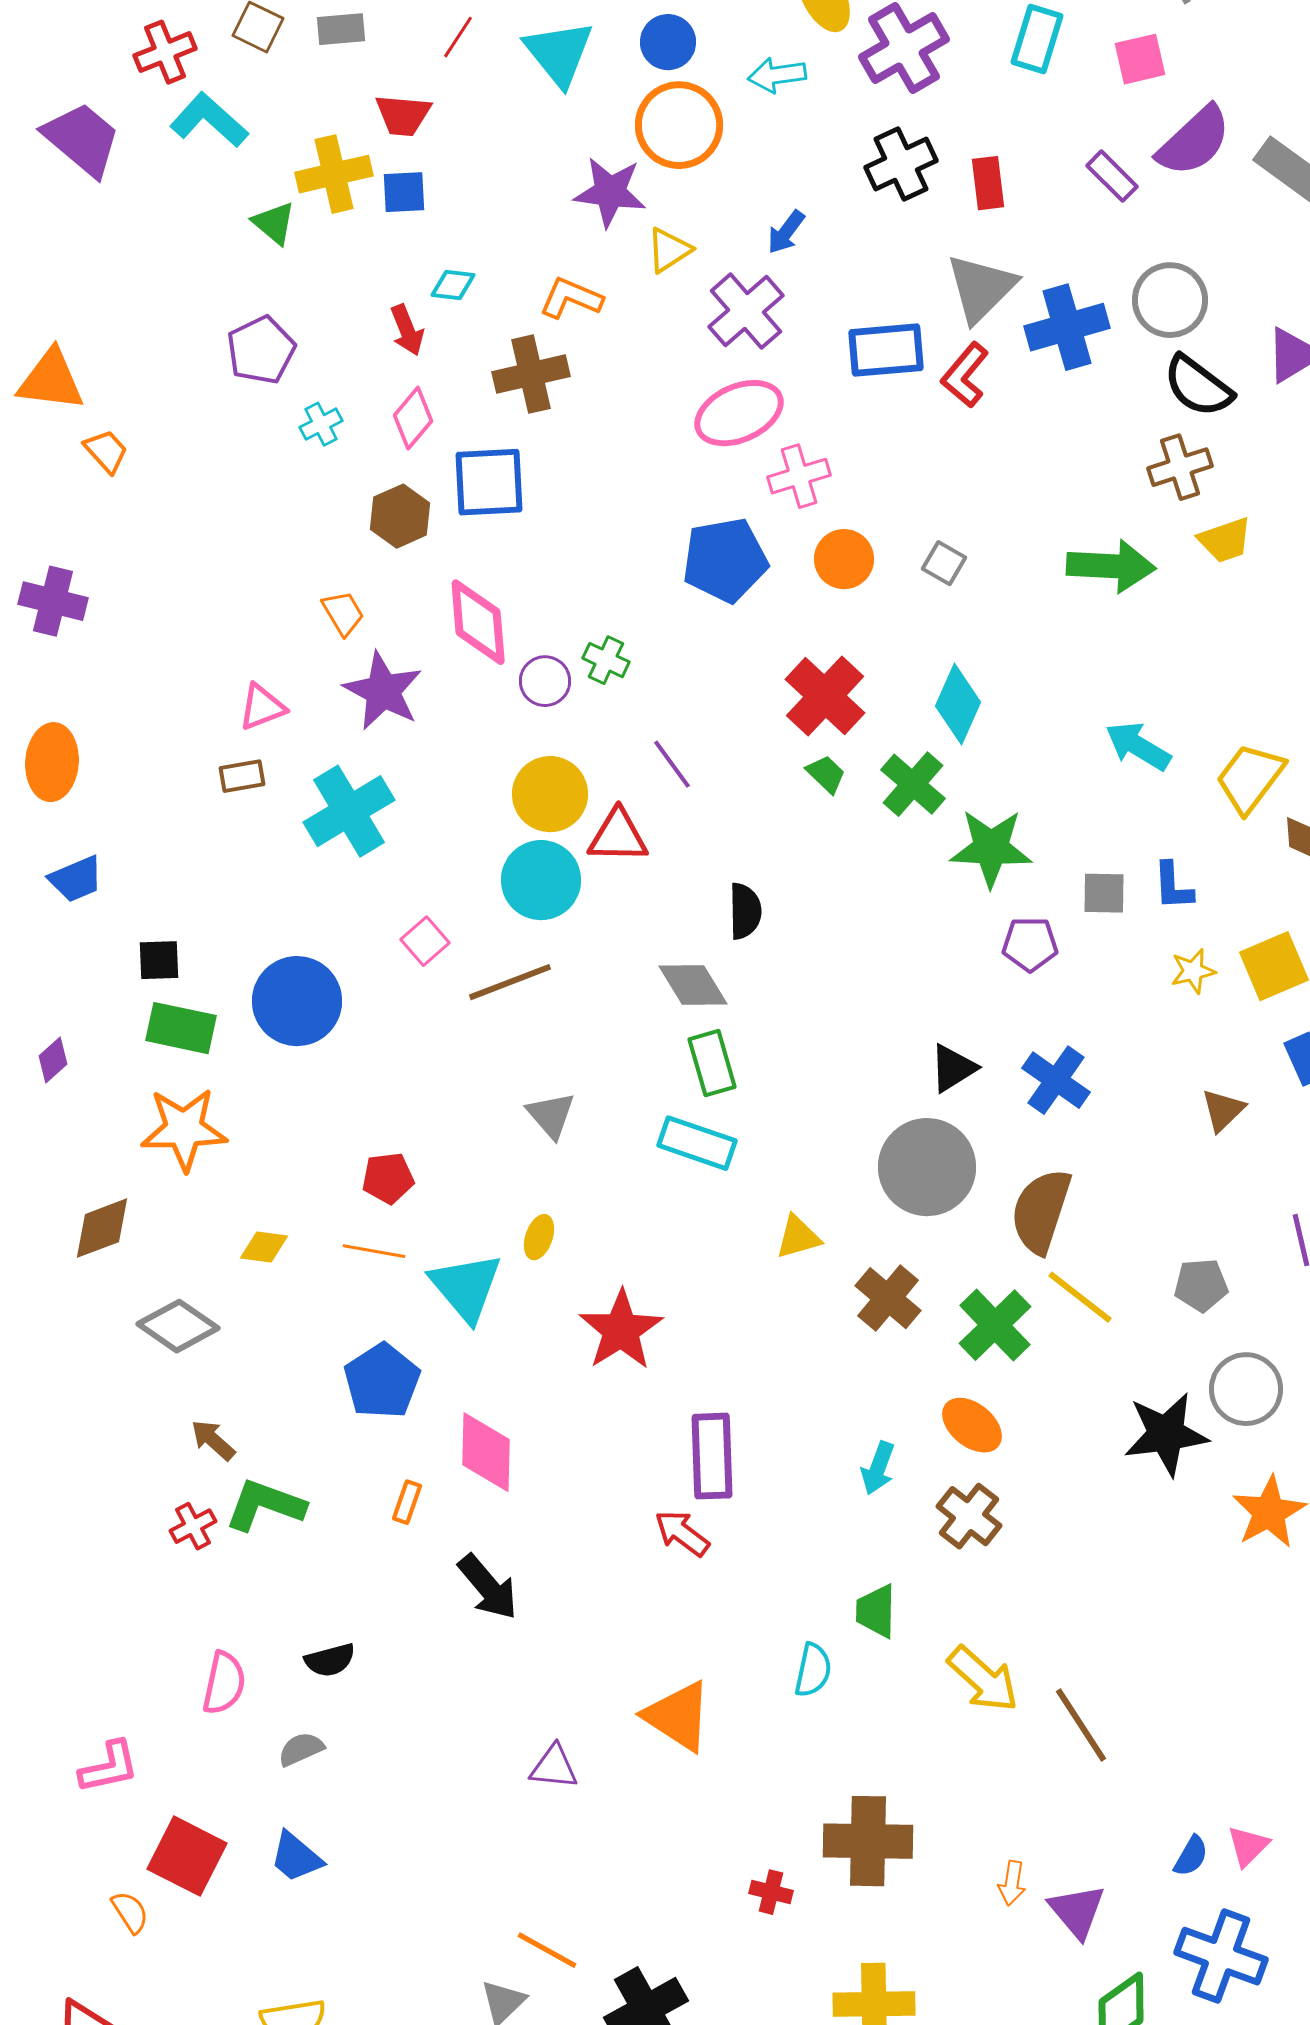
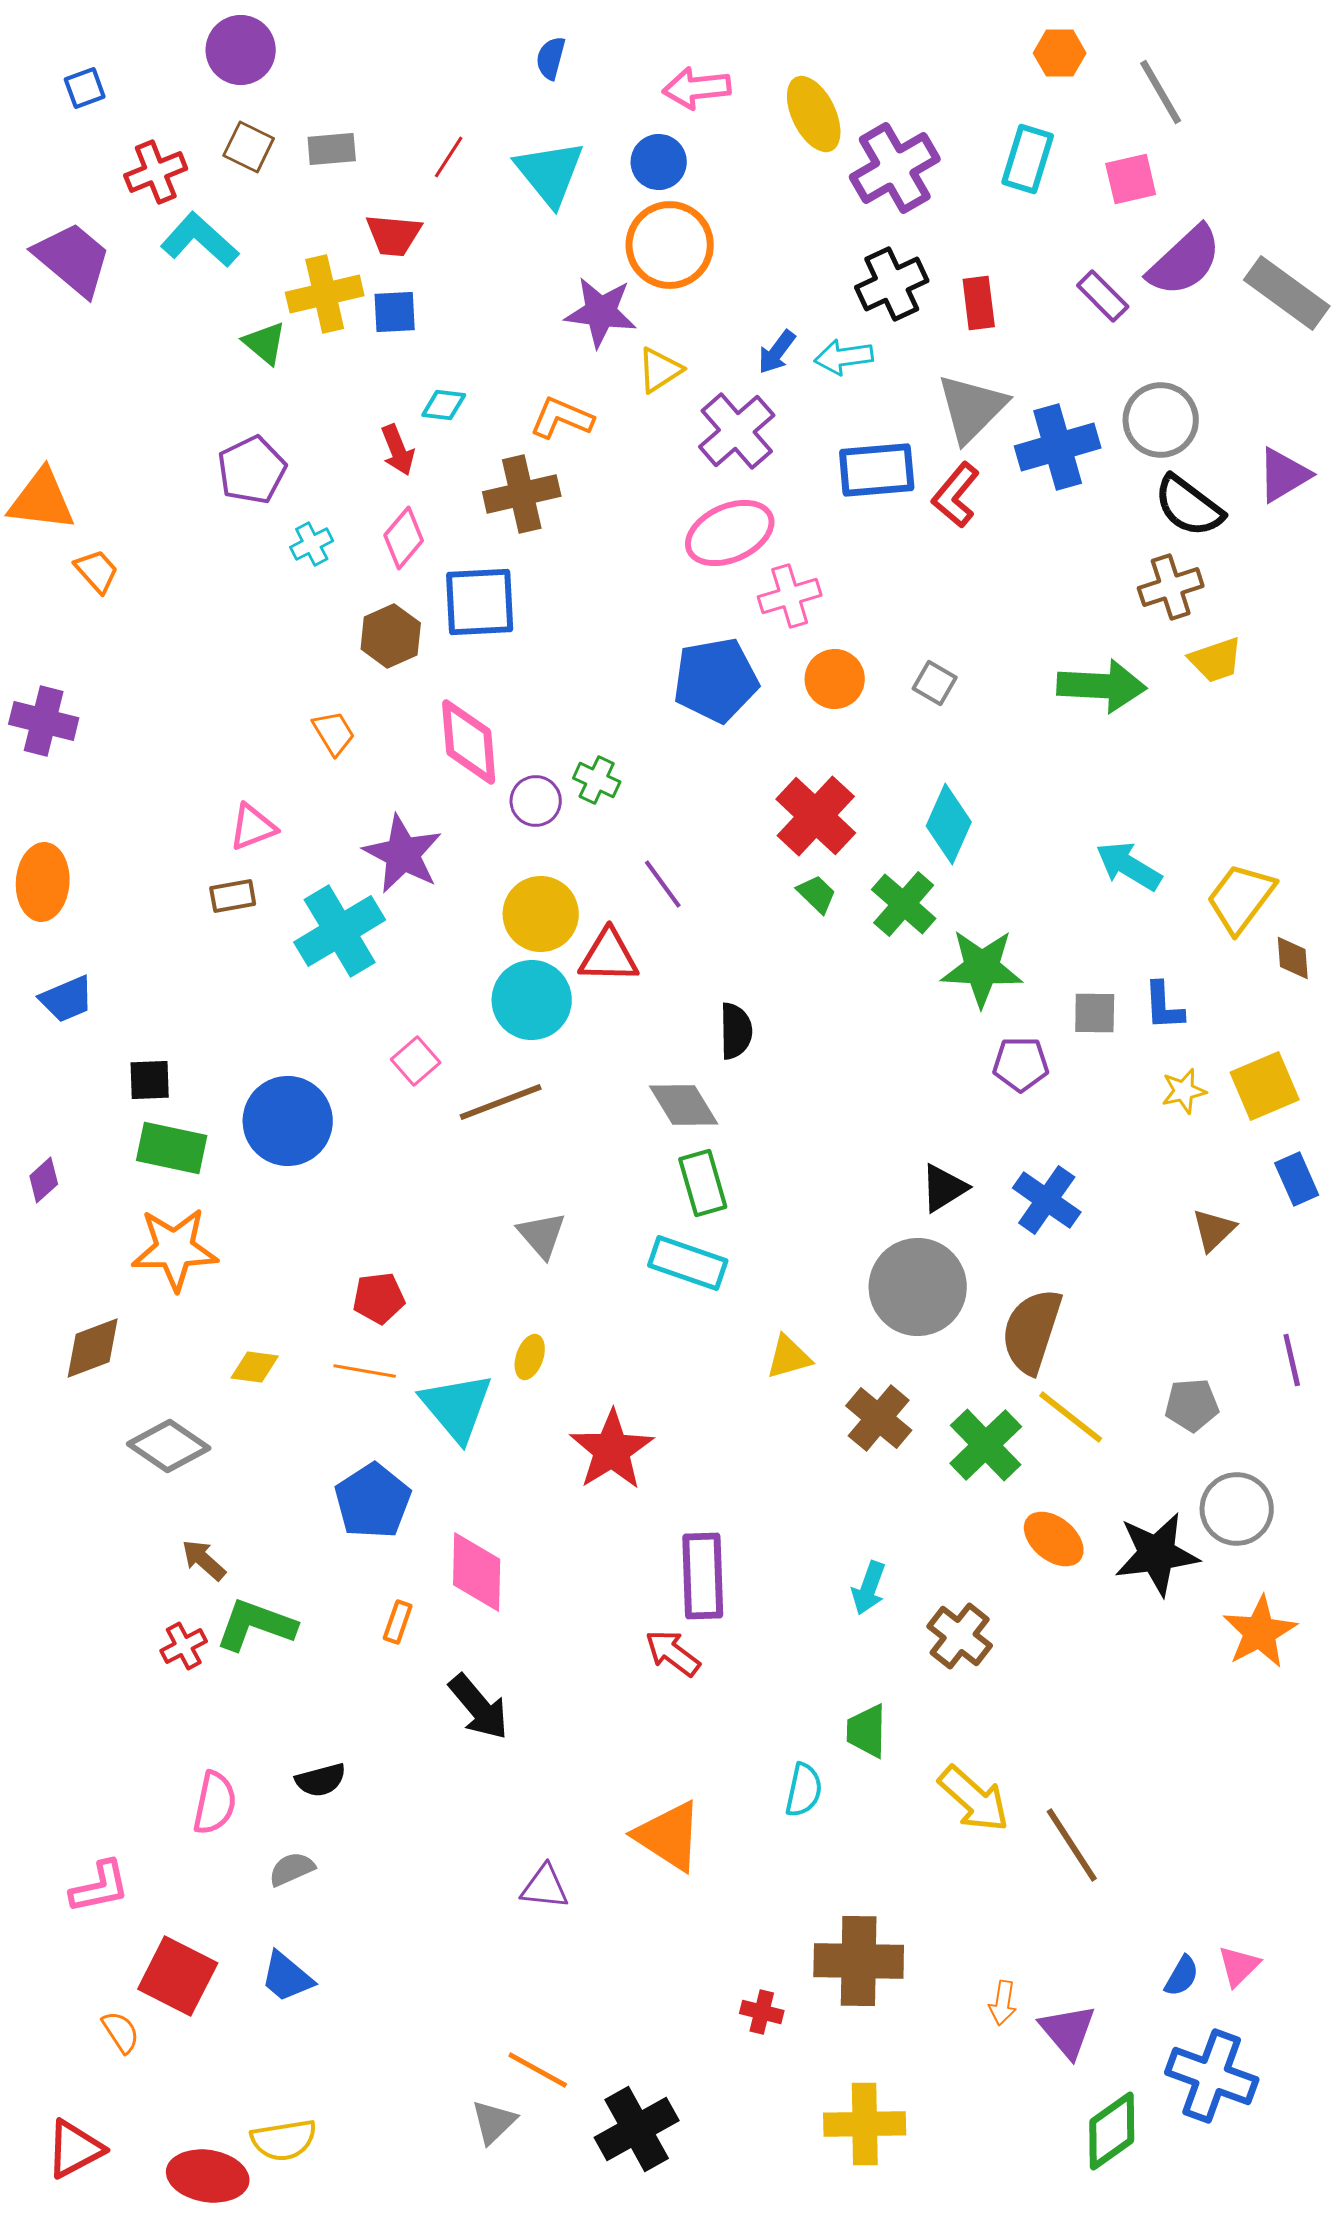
cyan arrow: (777, 75) -> (844, 357), moved
purple star: (383, 691) -> (403, 854), moved
orange ellipse: (972, 1425) -> (1054, 1539), moved

